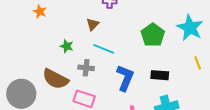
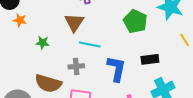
brown triangle: (93, 24) -> (74, 22), size x1.5
green star: (67, 46) -> (43, 43), moved

